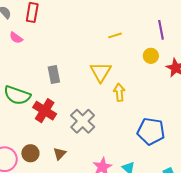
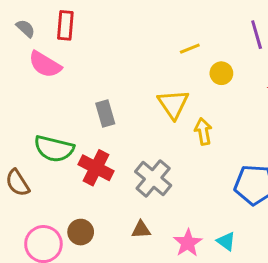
pink semicircle: (16, 38) -> (45, 64), size x1.6
yellow circle: (151, 56) -> (221, 73), moved
brown triangle: (60, 154) -> (141, 230), moved, turned 48

